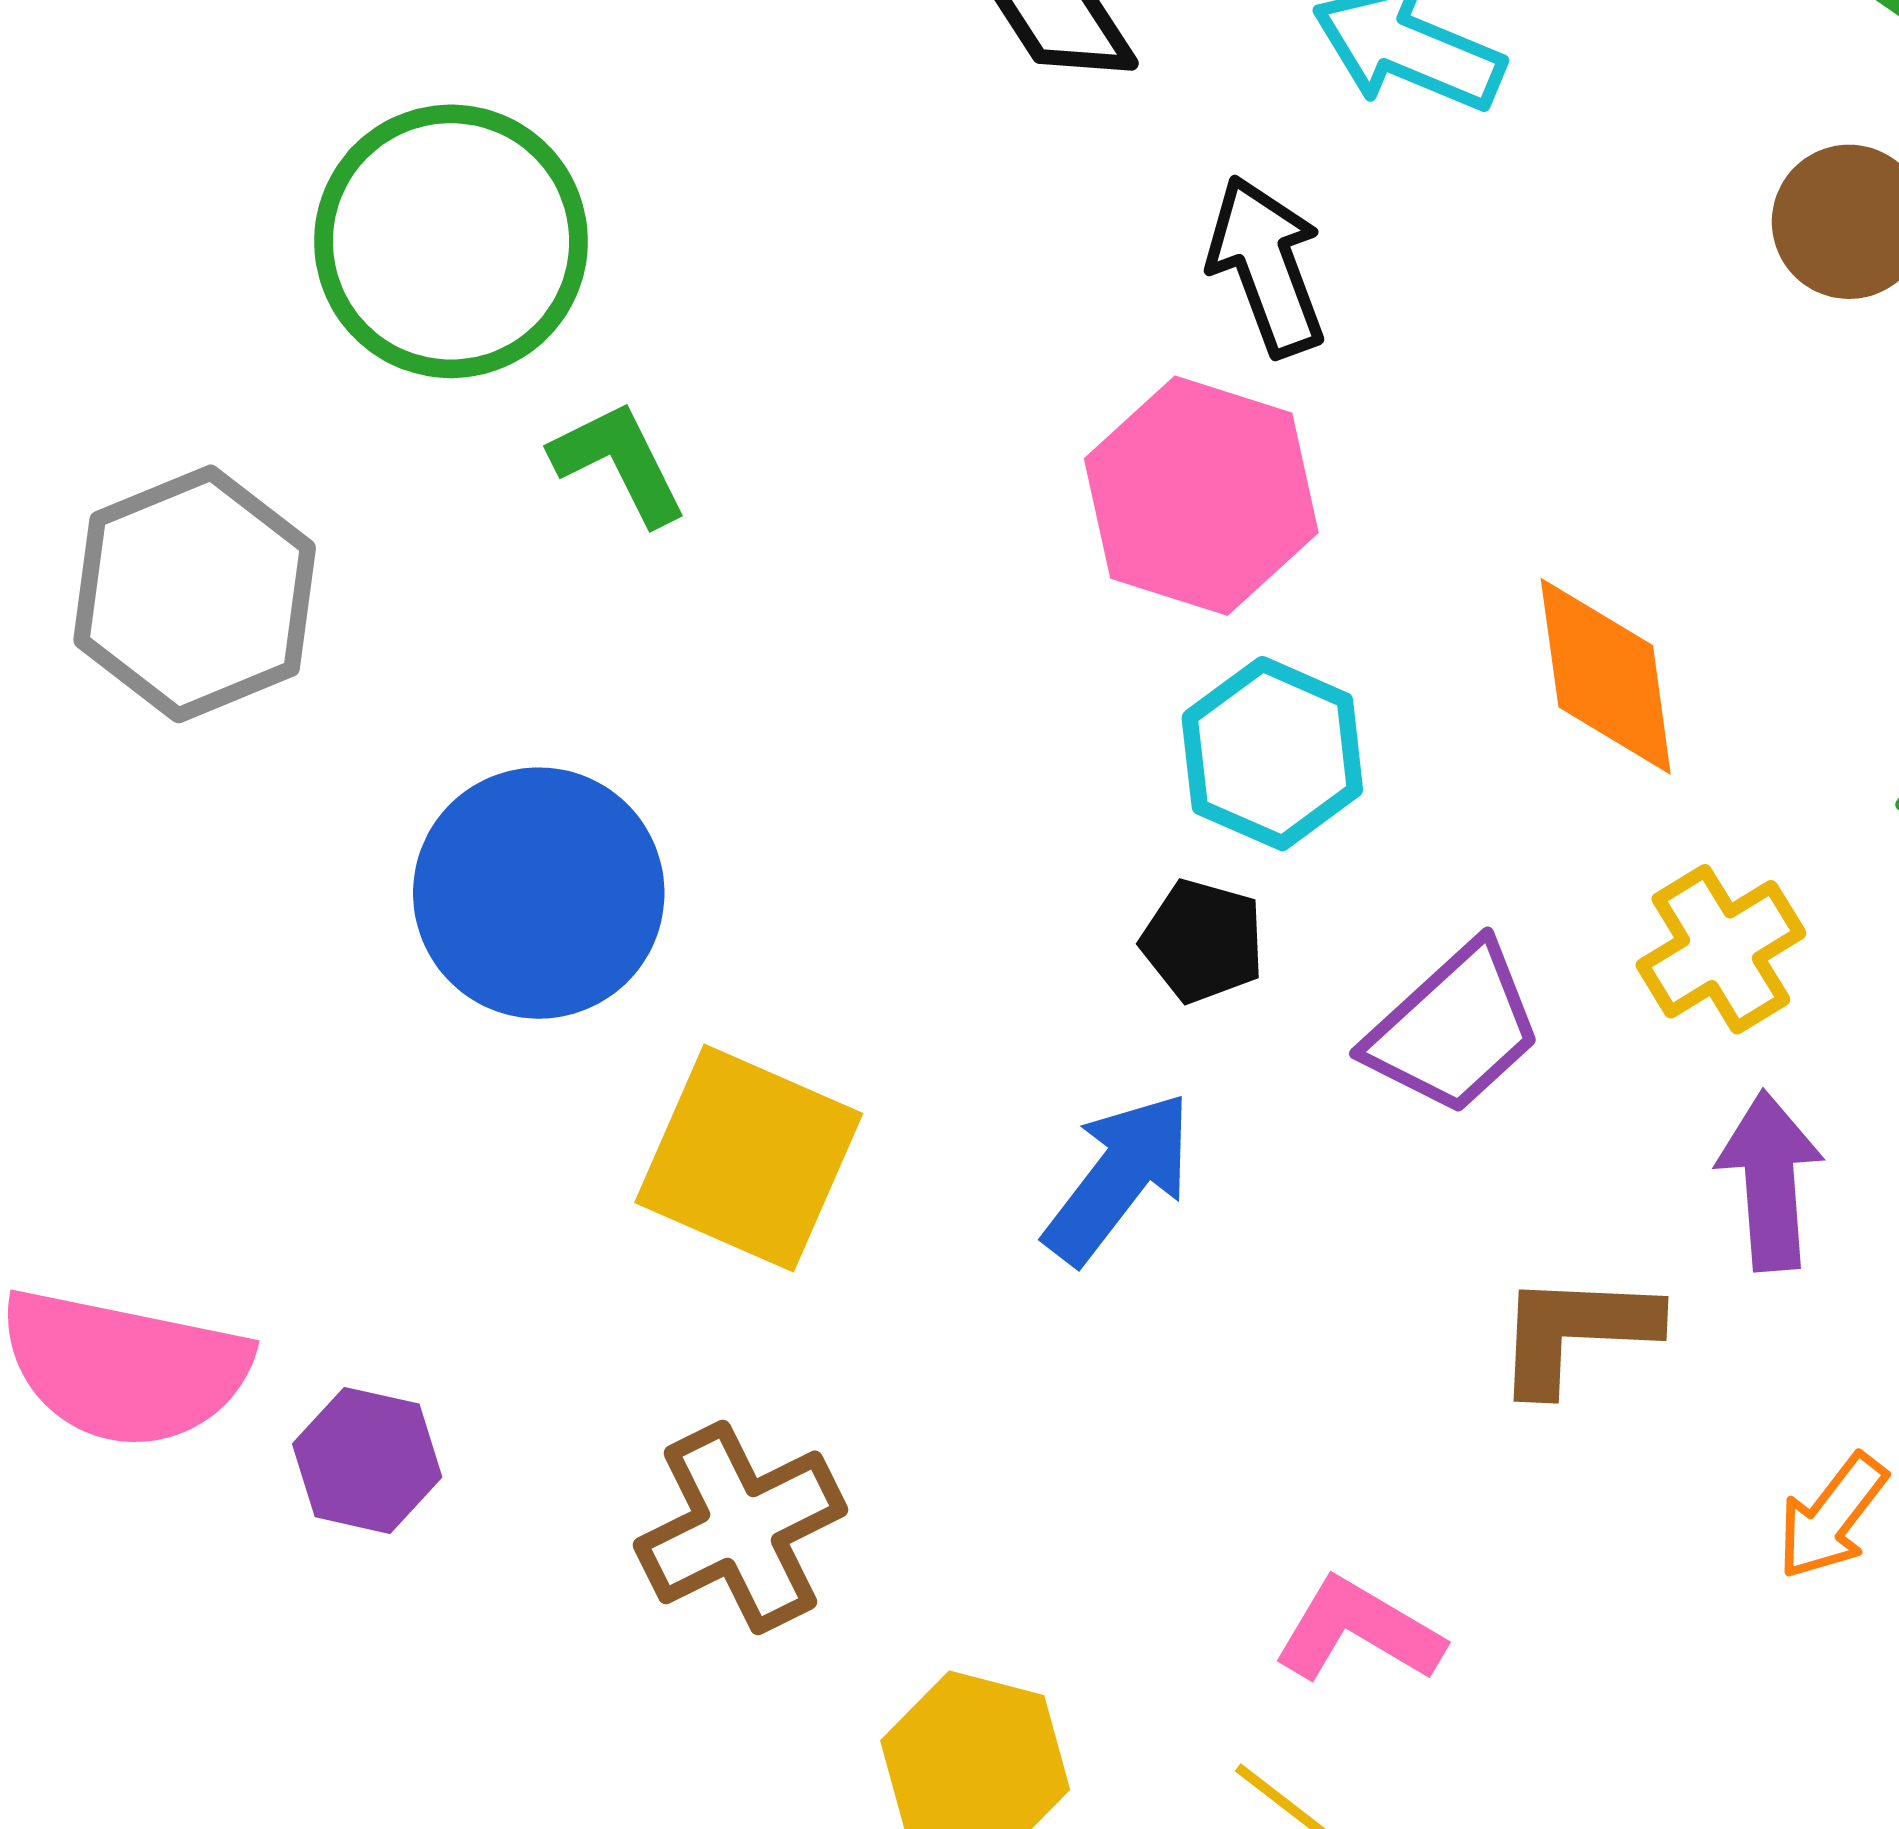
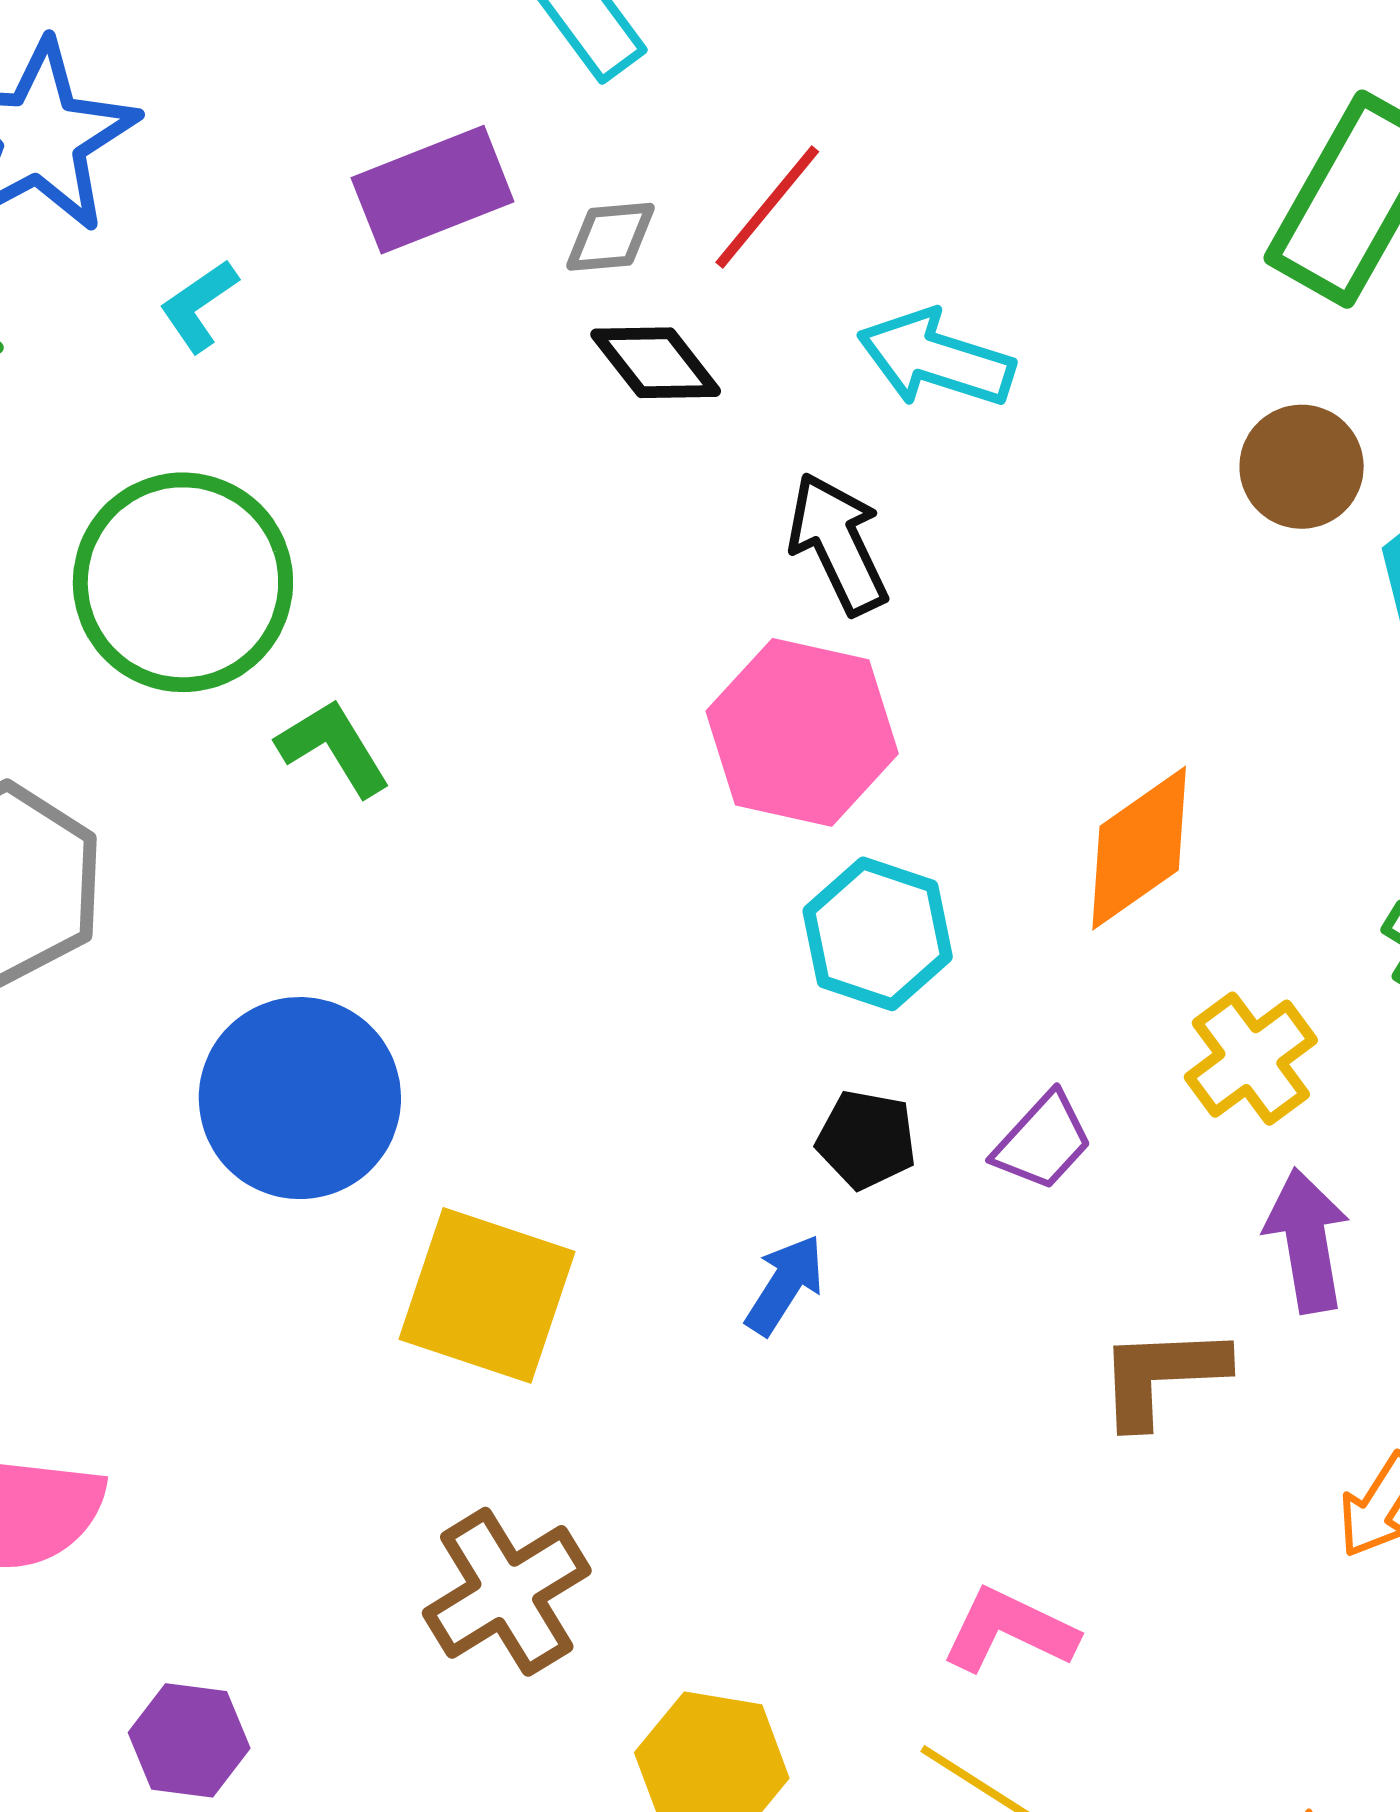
orange diamond: (1606, 676) -> (1139, 848), turned 68
black pentagon: (1203, 941) -> (866, 1140), moved
purple trapezoid: (1454, 1029) -> (1043, 1141), size x0.7
blue arrow: (1119, 1178) -> (785, 1285), size x0.7
purple hexagon: (367, 1460) -> (189, 1740), moved

